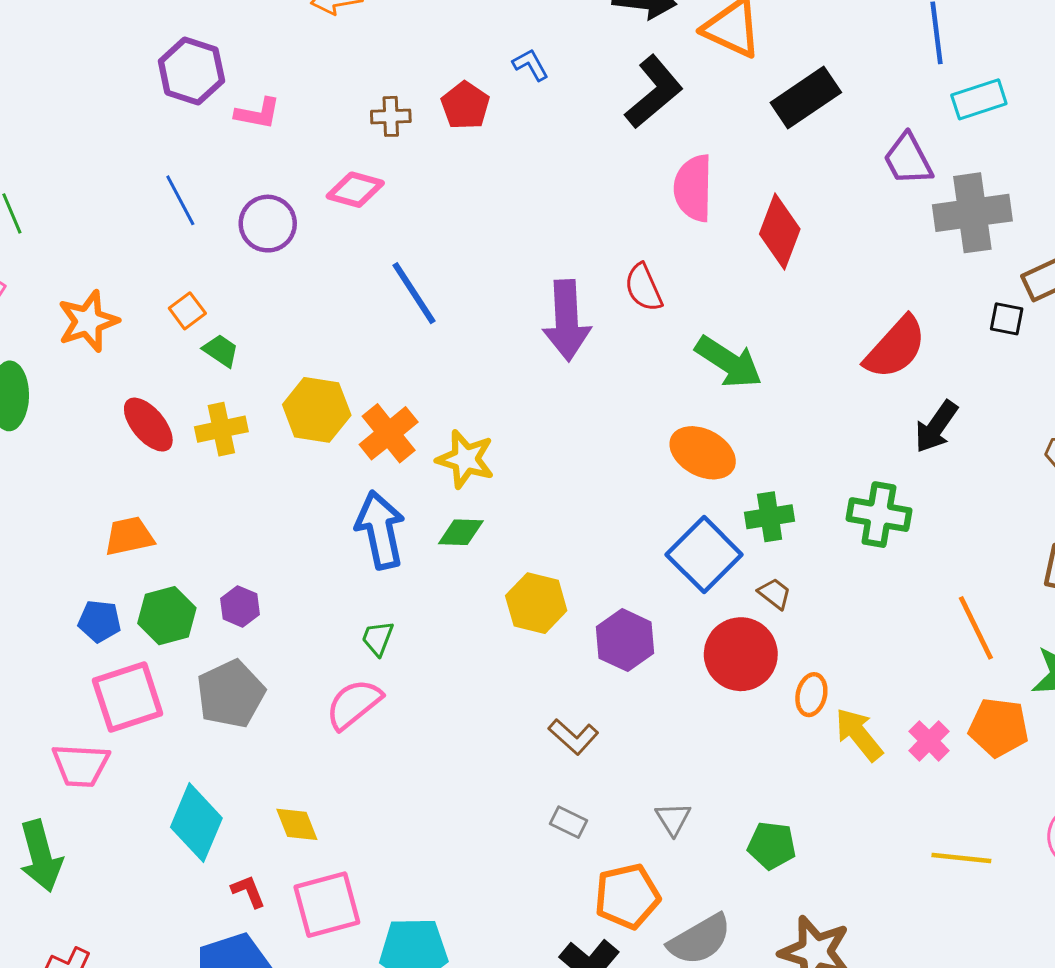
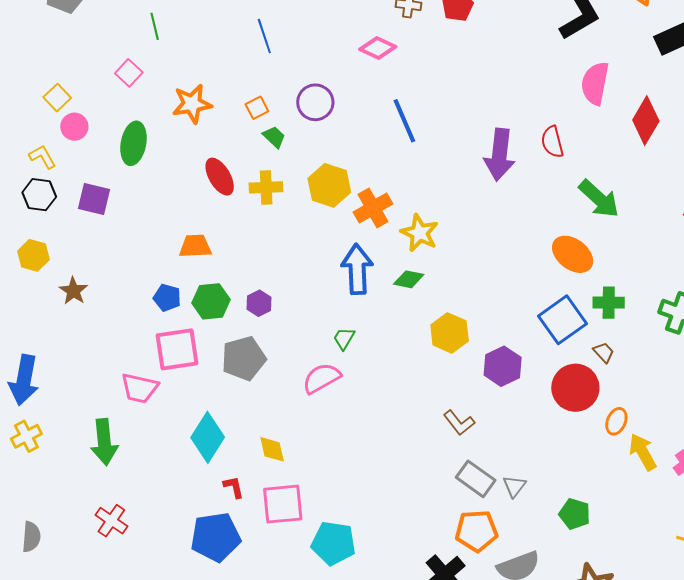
purple circle: (268, 224) -> (315, 102), moved
gray rectangle: (568, 822) -> (476, 479), moved, size x1.6

